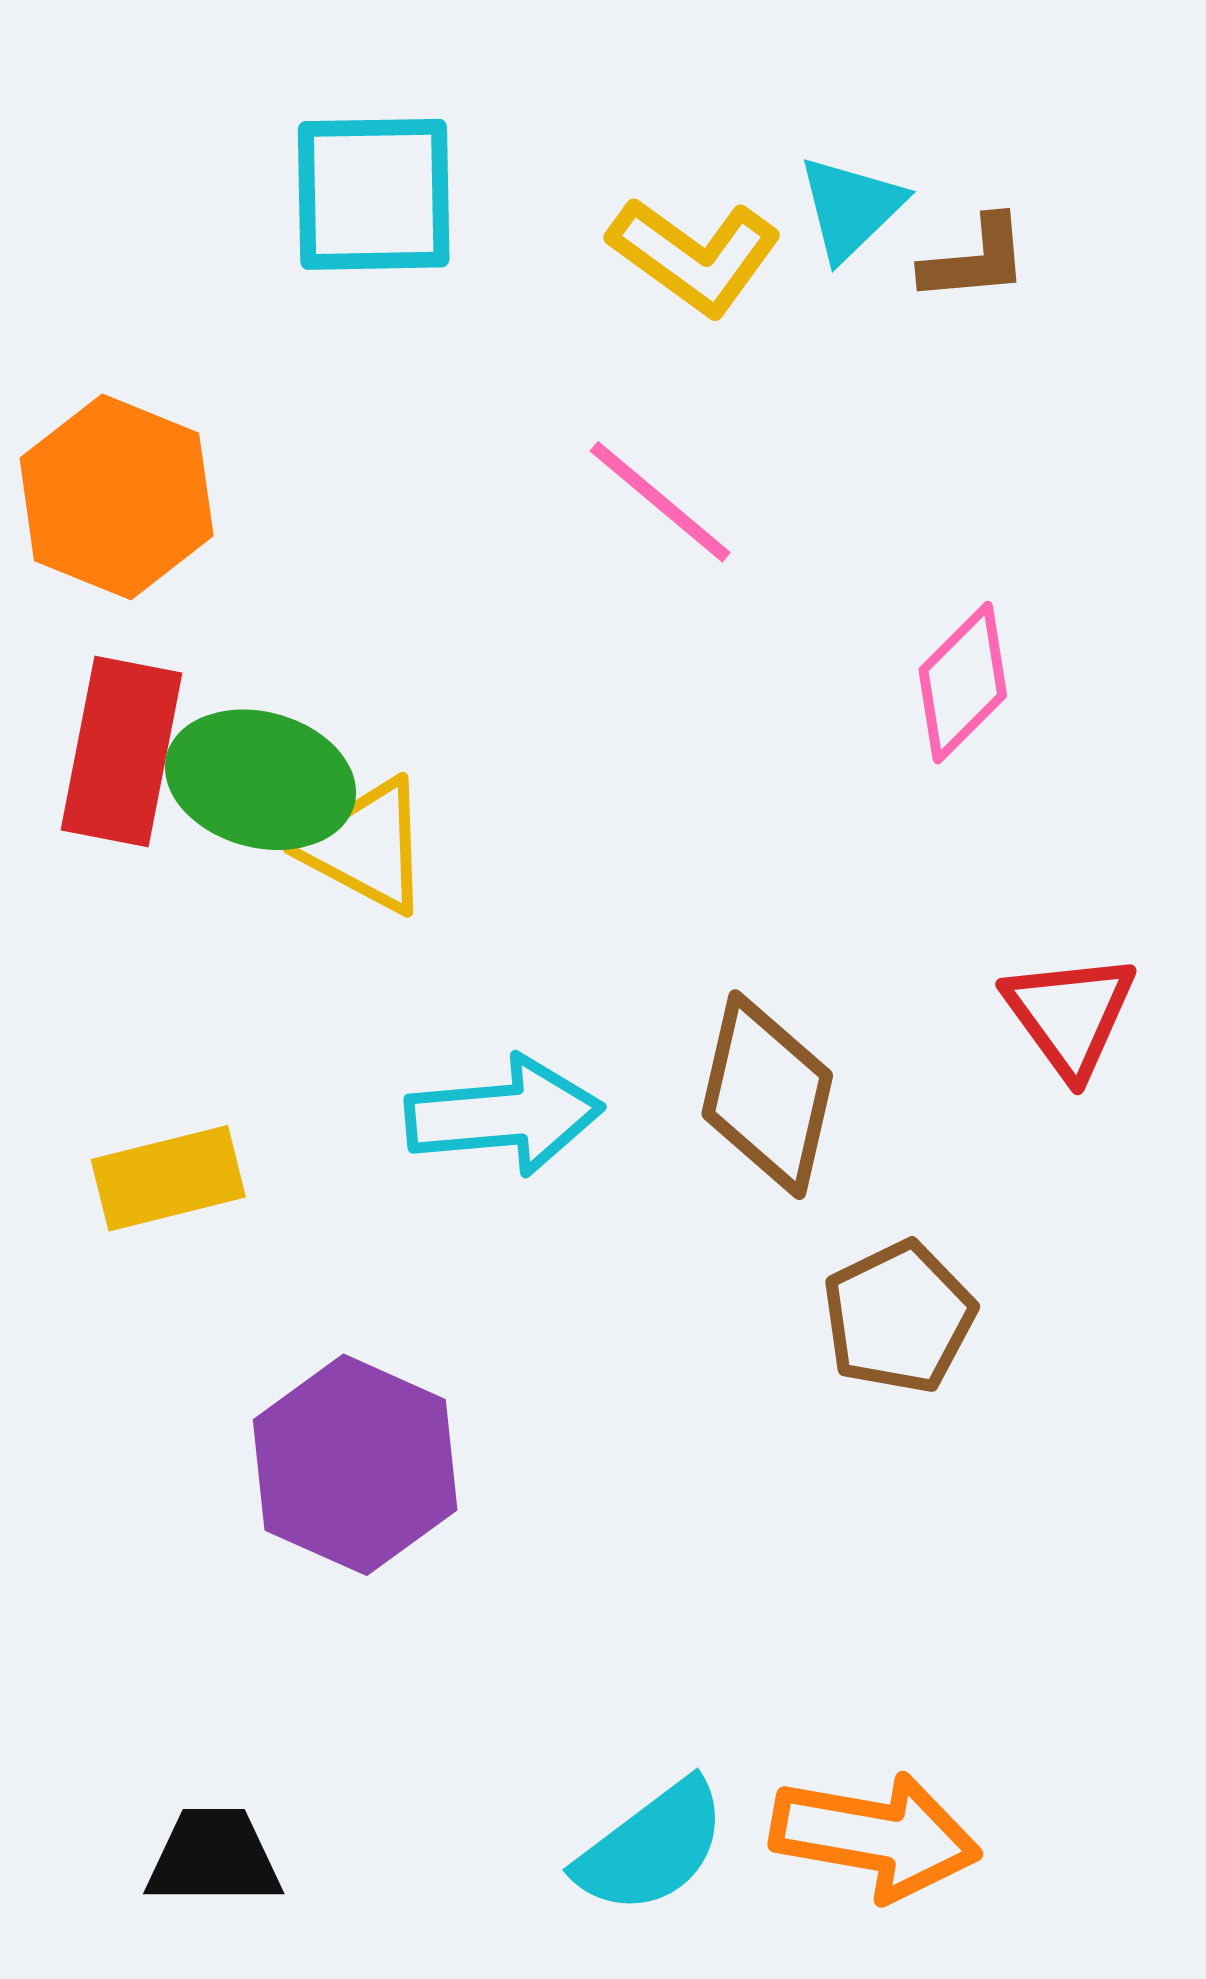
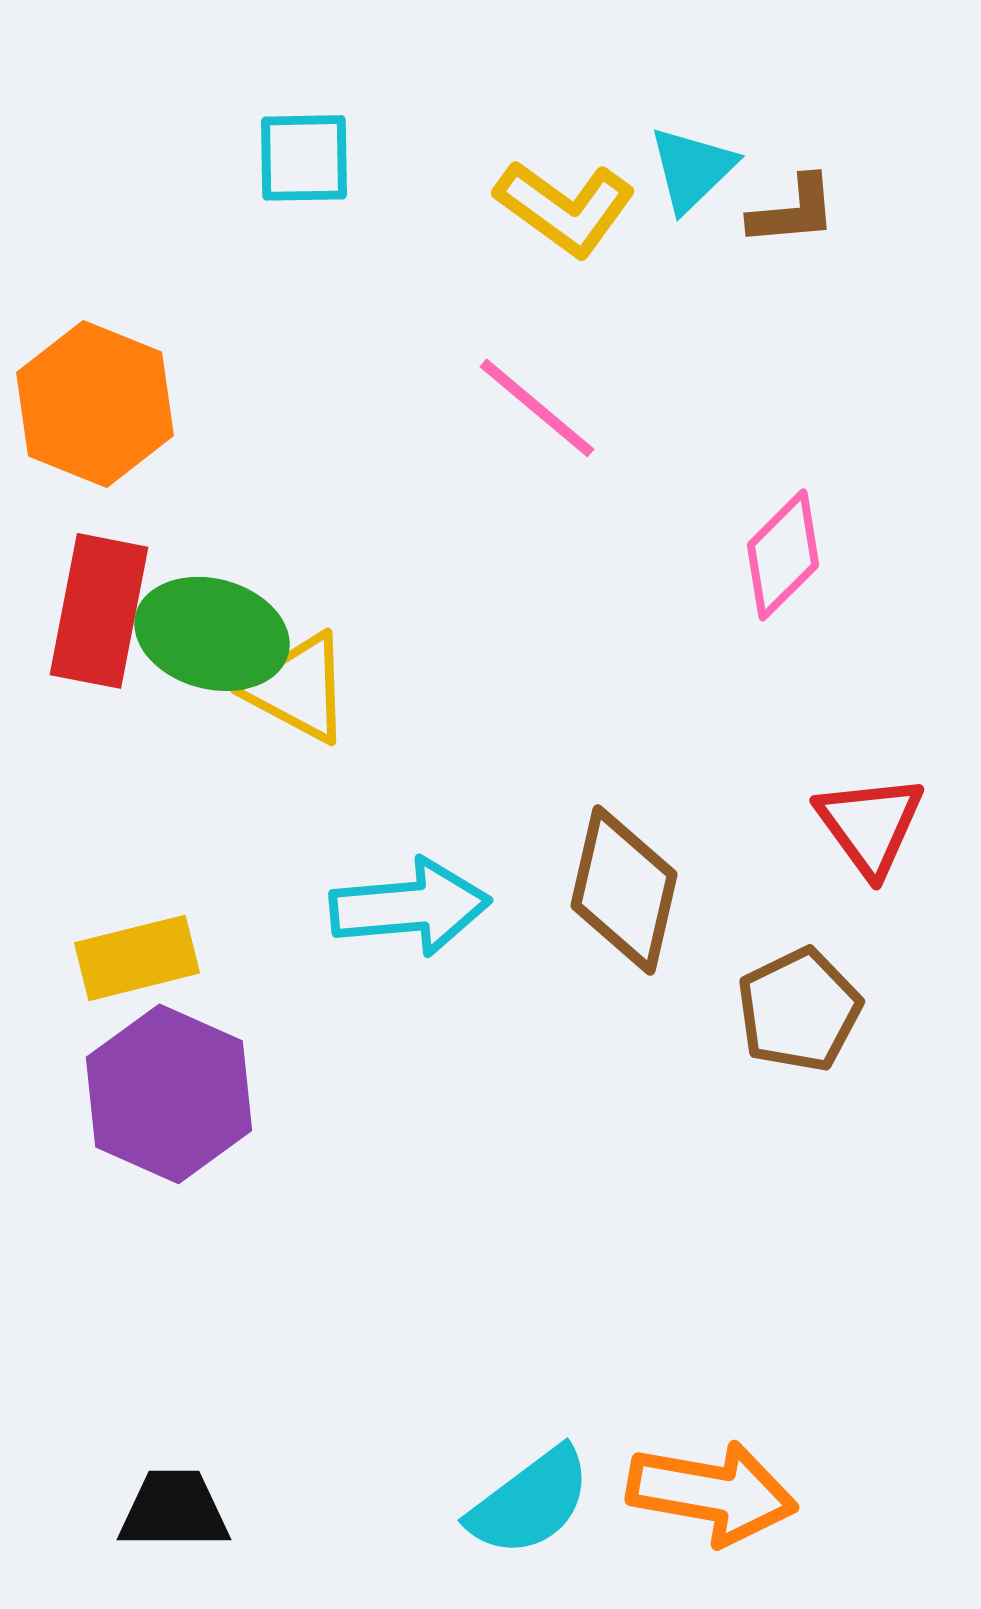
cyan square: (374, 194) -> (304, 158), size x0.7
brown pentagon: (899, 1317) -> (799, 1010), moved
purple hexagon: (355, 1465) -> (169, 1094), moved

